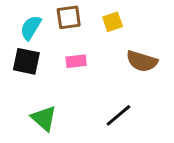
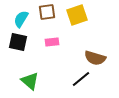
yellow square: (113, 22) -> (77, 15), size x1.5
brown semicircle: (142, 61) -> (95, 58), moved

